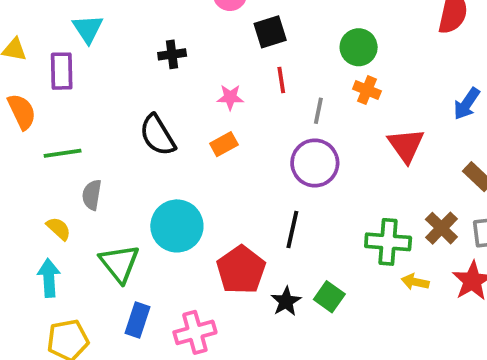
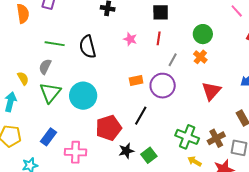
orange rectangle: (224, 144) -> (136, 80), moved
green line: (63, 153) -> (55, 44), moved
green triangle: (119, 263) -> (50, 93), moved

